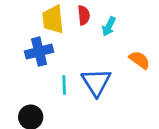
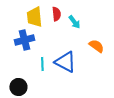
cyan arrow: (109, 26) -> (74, 22), turned -64
blue triangle: (96, 82) -> (65, 62), turned -30

